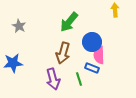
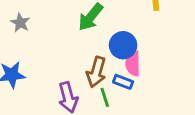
brown arrow: (63, 53) -> (96, 72), moved

